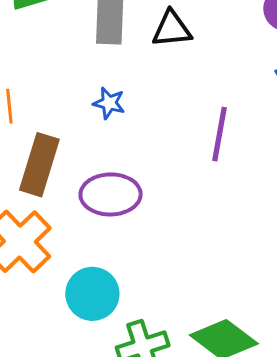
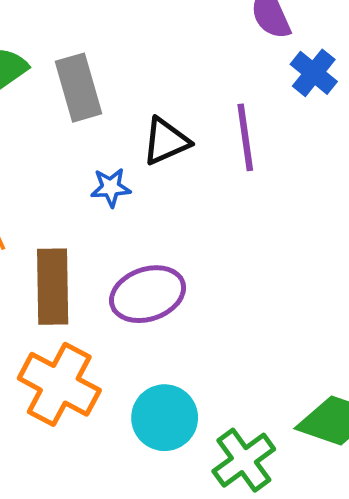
black triangle: (172, 29) -> (166, 141), moved
purple line: (220, 134) -> (245, 137), moved

